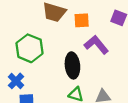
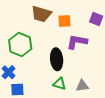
purple L-shape: (96, 45) -> (77, 42), turned -40

